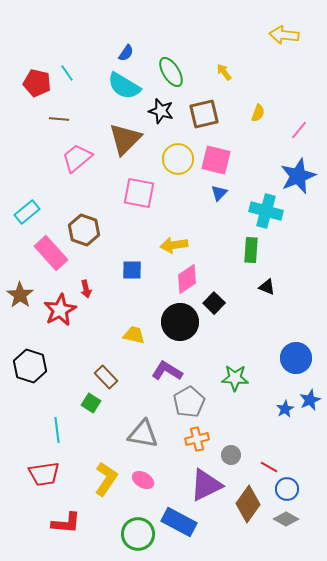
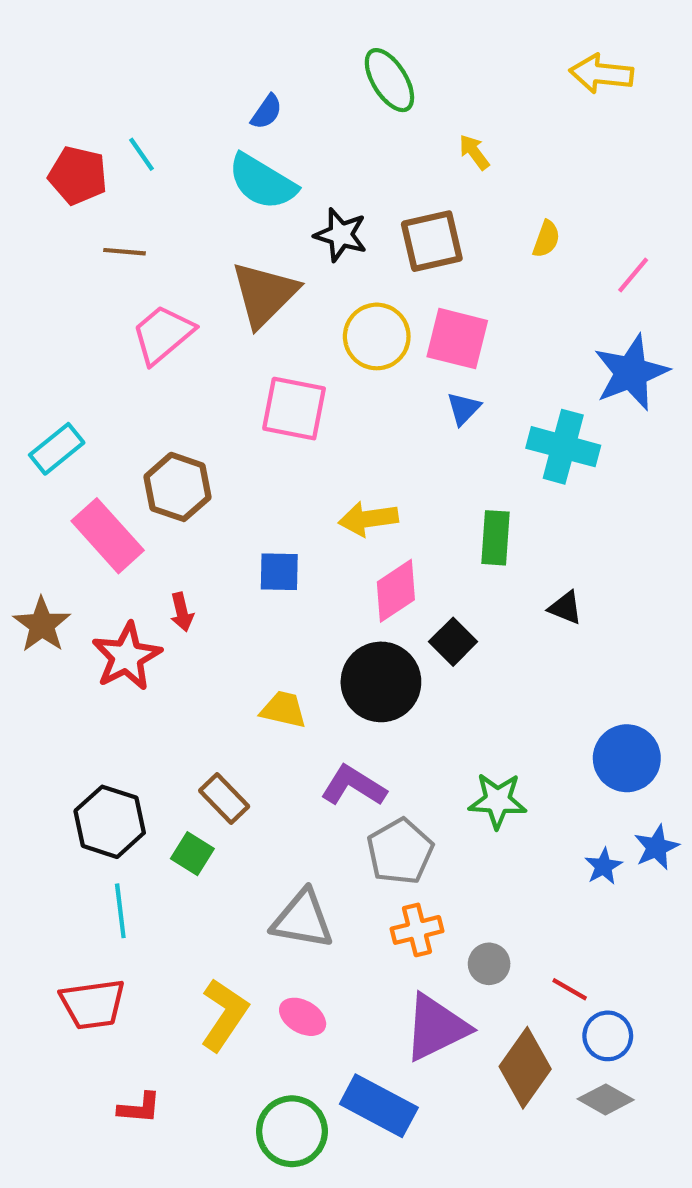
green ellipse: (171, 72) -> (389, 80), moved
green rectangle: (251, 250) -> (495, 538), moved
black hexagon: (30, 366) -> (110, 822), moved
red L-shape: (66, 523) -> (139, 1108), size x0.7

